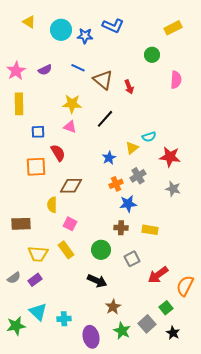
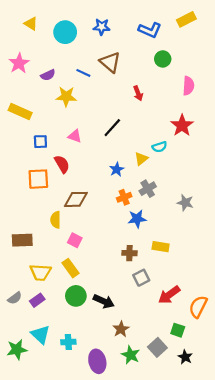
blue L-shape: (113, 26) -> (150, 30), moved
yellow rectangle: (173, 28) -> (186, 19), moved
blue star: (85, 36) -> (102, 27), moved
pink star: (16, 71) -> (19, 63), moved
brown triangle: (103, 80) -> (110, 62), moved
yellow rectangle: (19, 104) -> (20, 112), turned -65
yellow star: (72, 104) -> (66, 96), moved
red star: (170, 157) -> (182, 125), moved, turned 30
brown cross: (121, 228) -> (129, 253), moved
green circle: (101, 250) -> (76, 296), moved
green square: (166, 308) -> (178, 330), turned -32

